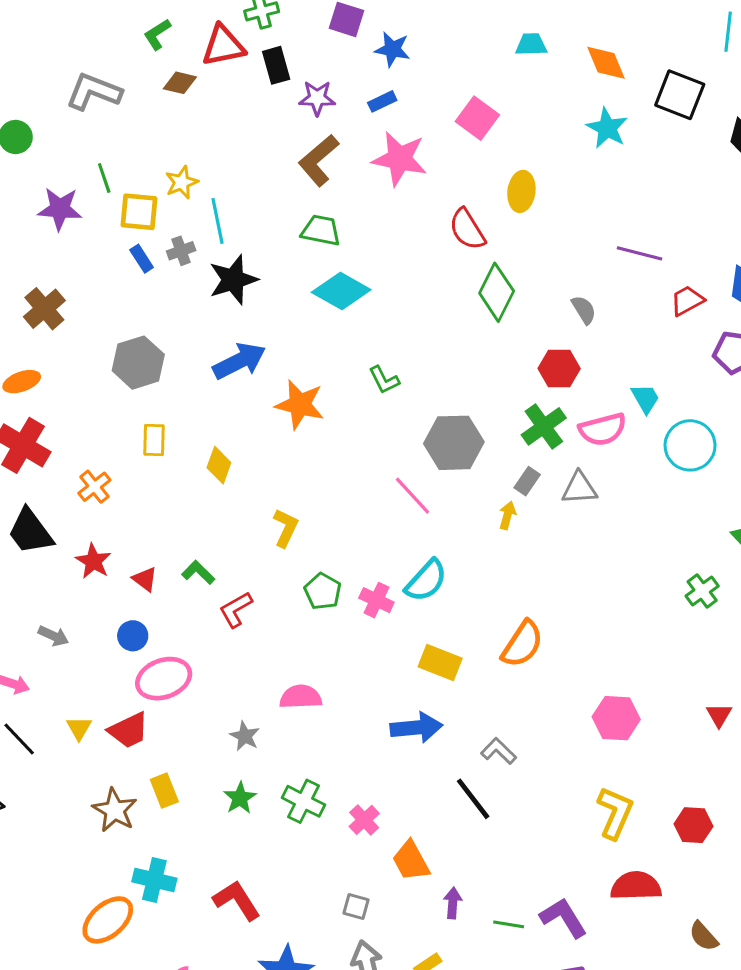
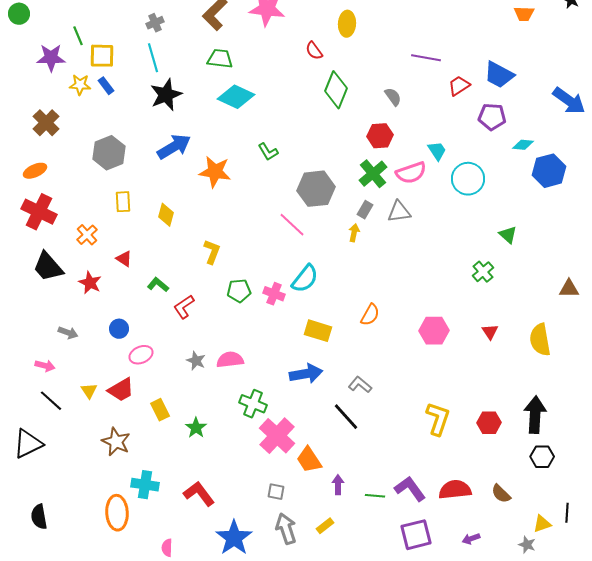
yellow star: (182, 182) -> (80, 85), moved, turned 30
red semicircle: (467, 229) -> (314, 51), size x0.7
gray cross: (181, 251) -> (155, 23), moved
red triangle: (145, 579) -> (124, 259), moved
green pentagon: (323, 591) -> (239, 291), turned -30
orange semicircle: (522, 644) -> (370, 315), size x0.7
pink ellipse: (164, 679) -> (141, 355), size x0.7
red triangle: (719, 715) -> (490, 332), moved
pink hexagon: (616, 718) -> (434, 331), moved
gray star: (245, 736) -> (196, 361), moved
yellow rectangle: (164, 791) -> (160, 410), moved
green cross: (303, 801) -> (253, 404), moved
pink cross: (364, 820) -> (277, 436), size x1.8
red semicircle: (636, 886) -> (455, 490), moved
orange ellipse: (108, 920) -> (117, 513), turned -48

